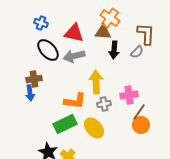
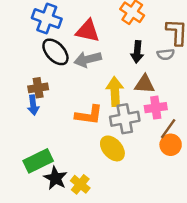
blue cross: (41, 23) -> (47, 18), size x1.6
brown triangle: (103, 32) -> (145, 84), moved
gray semicircle: (137, 52) -> (166, 54), turned 40
gray cross: (104, 104) -> (125, 119), size x1.6
green rectangle: (65, 124) -> (38, 161), moved

